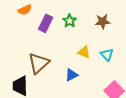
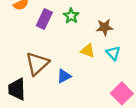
brown star: (103, 22) -> (105, 27), moved
blue triangle: (71, 75) -> (64, 76), moved

